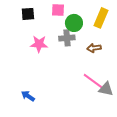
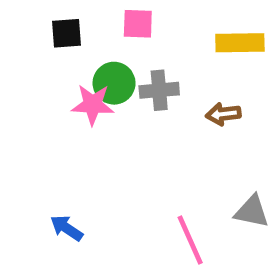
yellow rectangle: (101, 18) -> (240, 43), turned 66
green circle: (74, 23) -> (114, 83), moved
pink line: (93, 81) -> (190, 240), moved, turned 30

